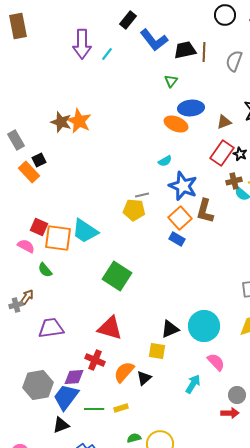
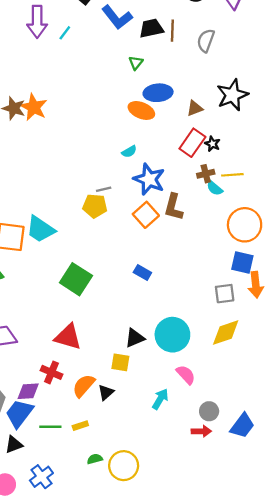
blue rectangle: (177, 239) -> (142, 273), moved

